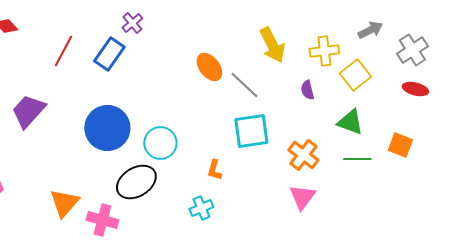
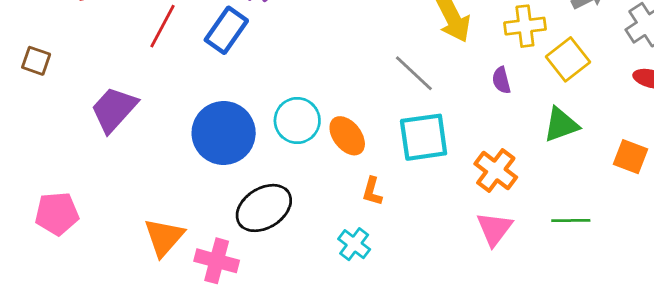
orange ellipse: (209, 67) -> (347, 136), moved
green triangle: (350, 122) -> (561, 125), turned -40
cyan circle: (160, 143) -> (297, 121), moved
green line: (357, 159) -> (571, 220), moved
cyan cross: (201, 208) -> (354, 244), turned -30

